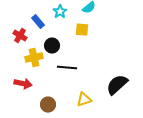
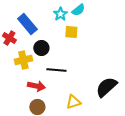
cyan star: (60, 12) -> (60, 14), moved
blue rectangle: (38, 22) -> (27, 24), size x1.5
red arrow: (23, 84) -> (36, 86), moved

